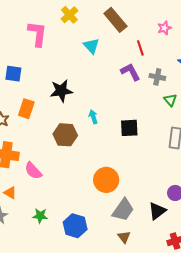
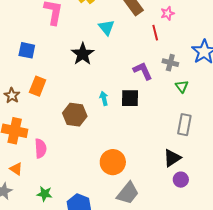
pink star: (164, 28) -> (167, 13), moved
purple L-shape: (130, 72) -> (143, 71), moved
black star: (61, 91) -> (83, 54), moved, turned -30
black square: (129, 128) -> (130, 98), moved
pink semicircle: (33, 171) -> (41, 148), turned -144
black triangle: (157, 211) -> (172, 158), moved

